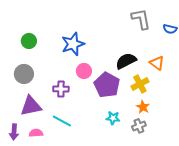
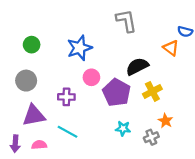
gray L-shape: (141, 19) -> (126, 21), moved
orange triangle: (157, 63) -> (171, 48), moved
orange star: (143, 107) -> (165, 121), moved

